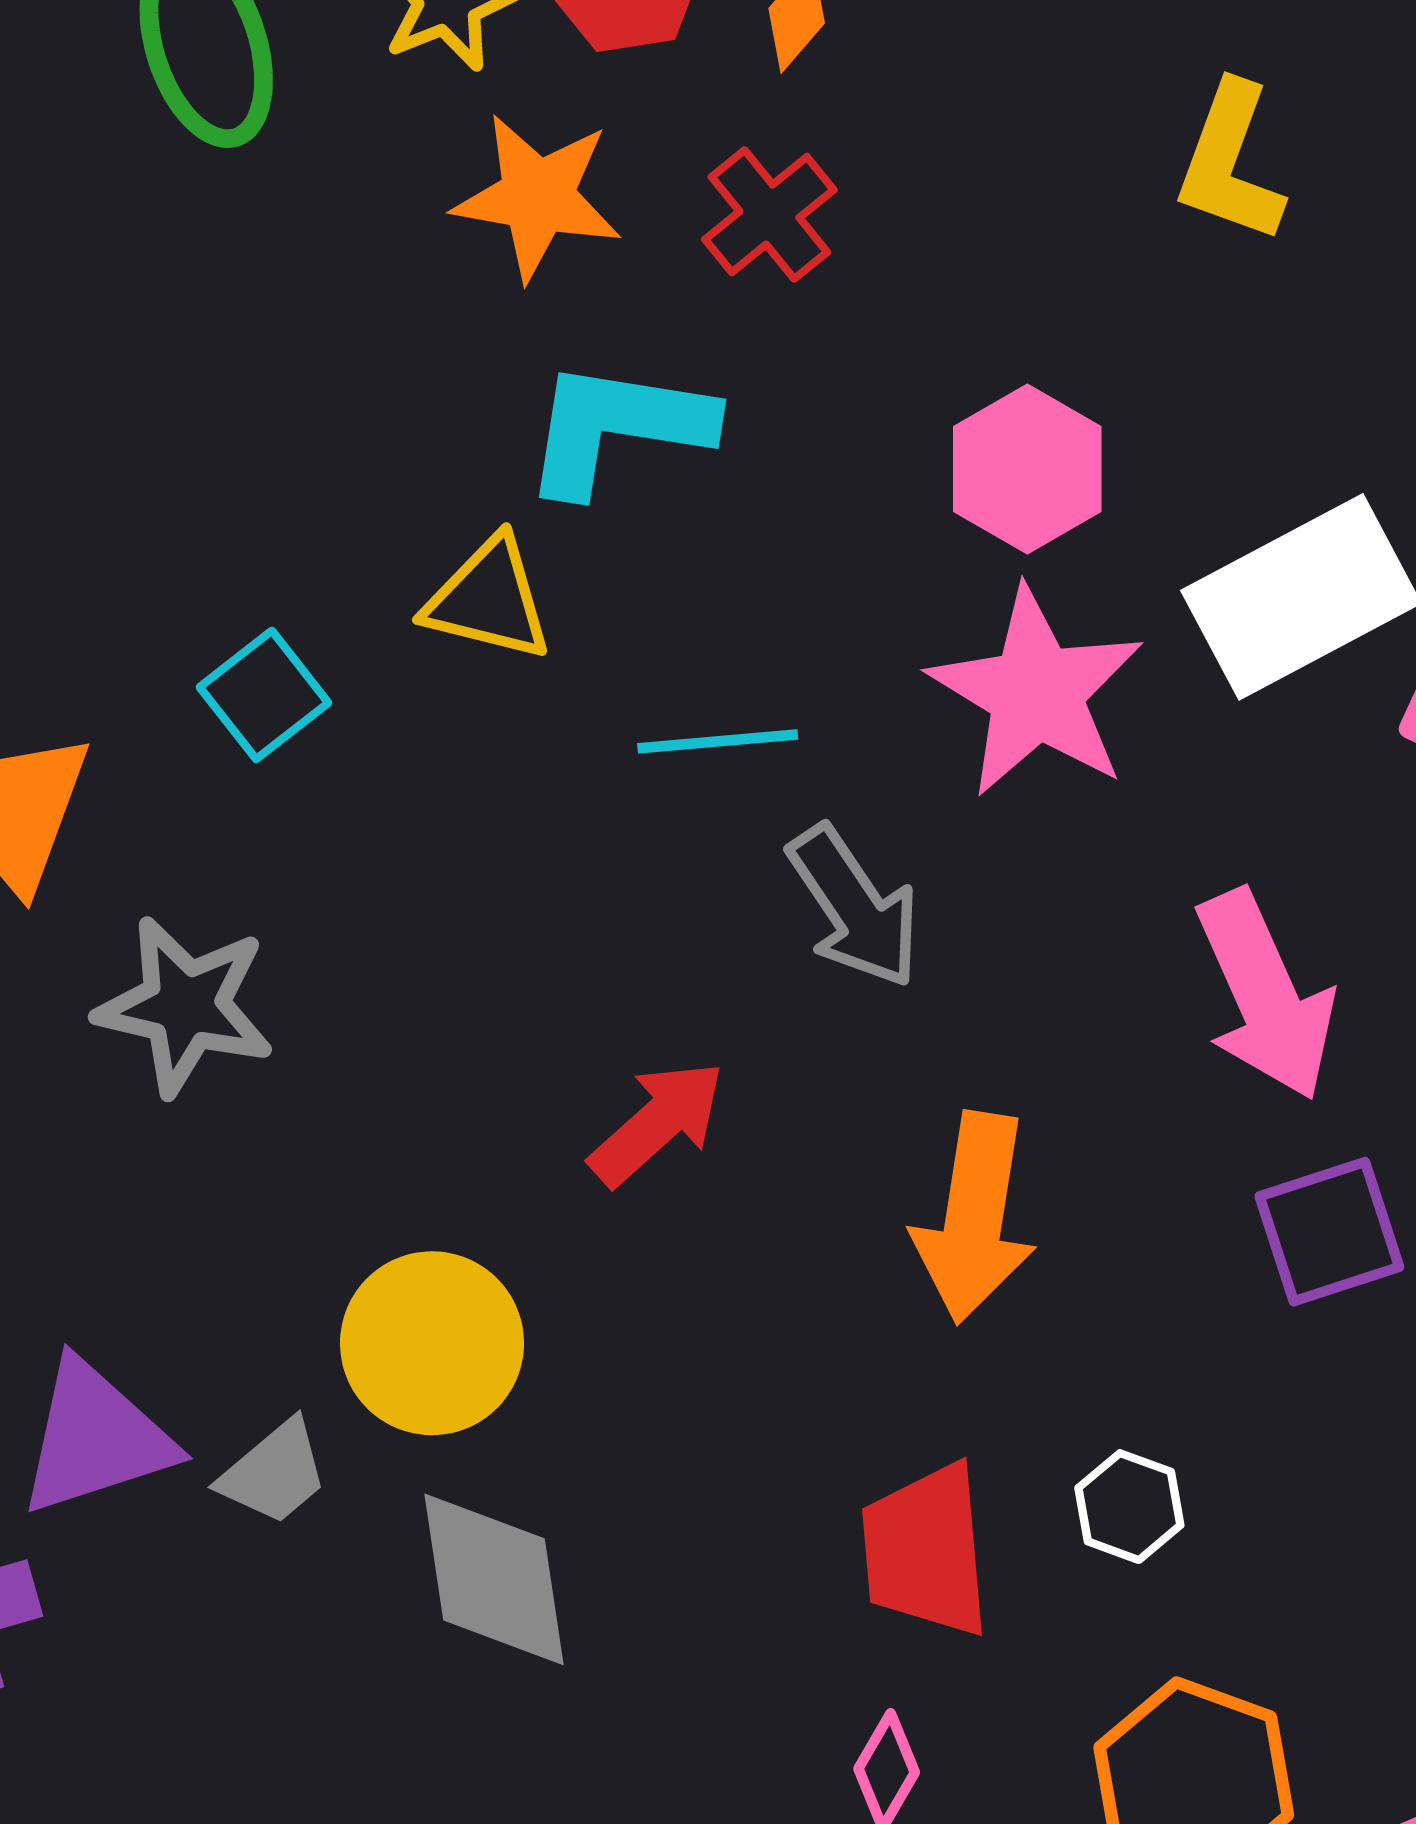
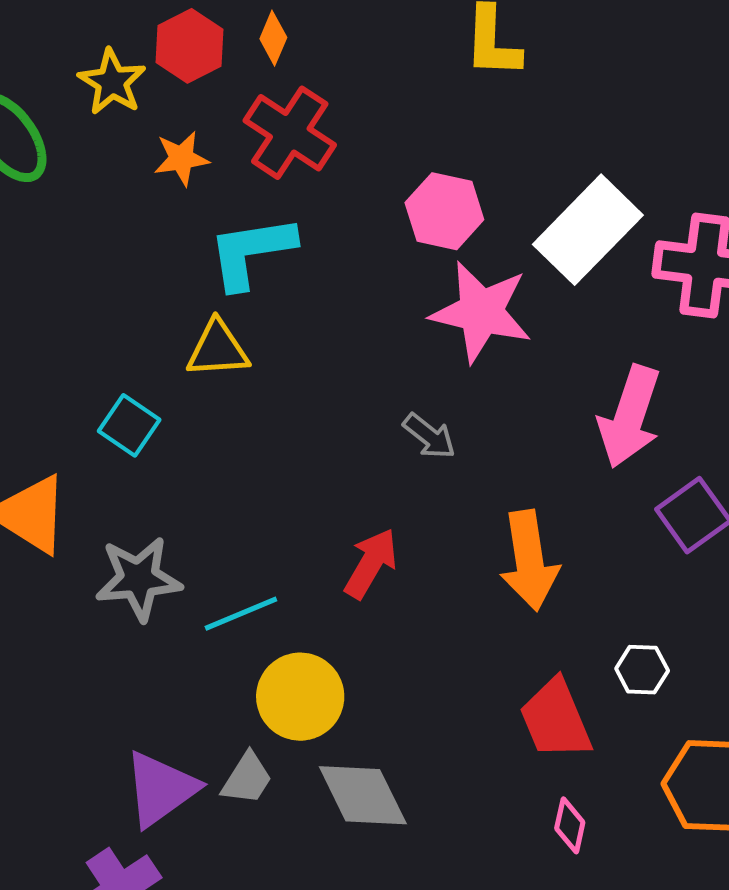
orange star: (537, 197) -> (181, 158), size x0.7
red cross: (769, 215) -> (290, 133), size x1.4
cyan line: (718, 741) -> (241, 614), moved
gray arrow: (854, 907) -> (429, 436), size x0.7
pink arrow: (1265, 995) -> (630, 417), turned 60

